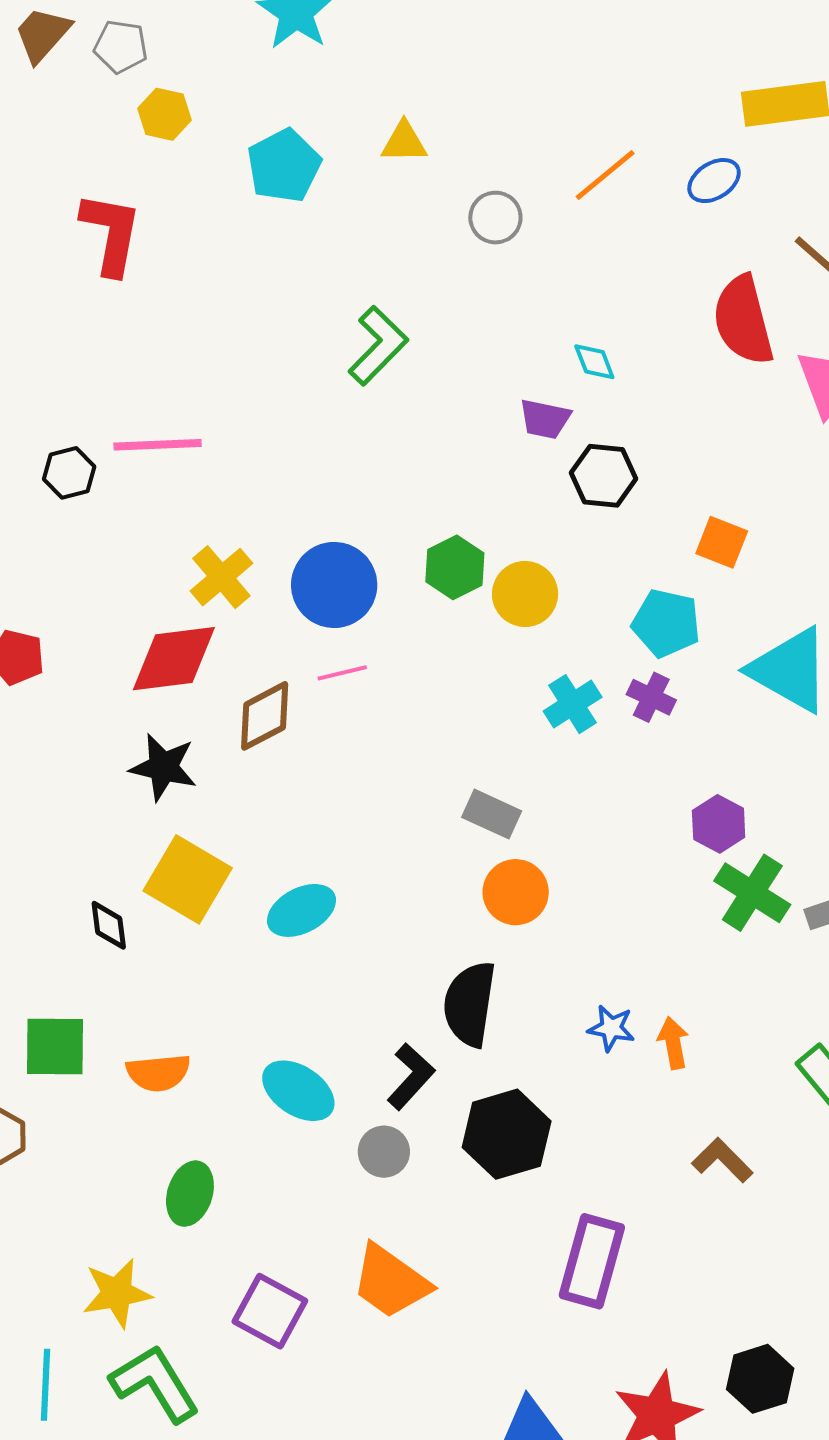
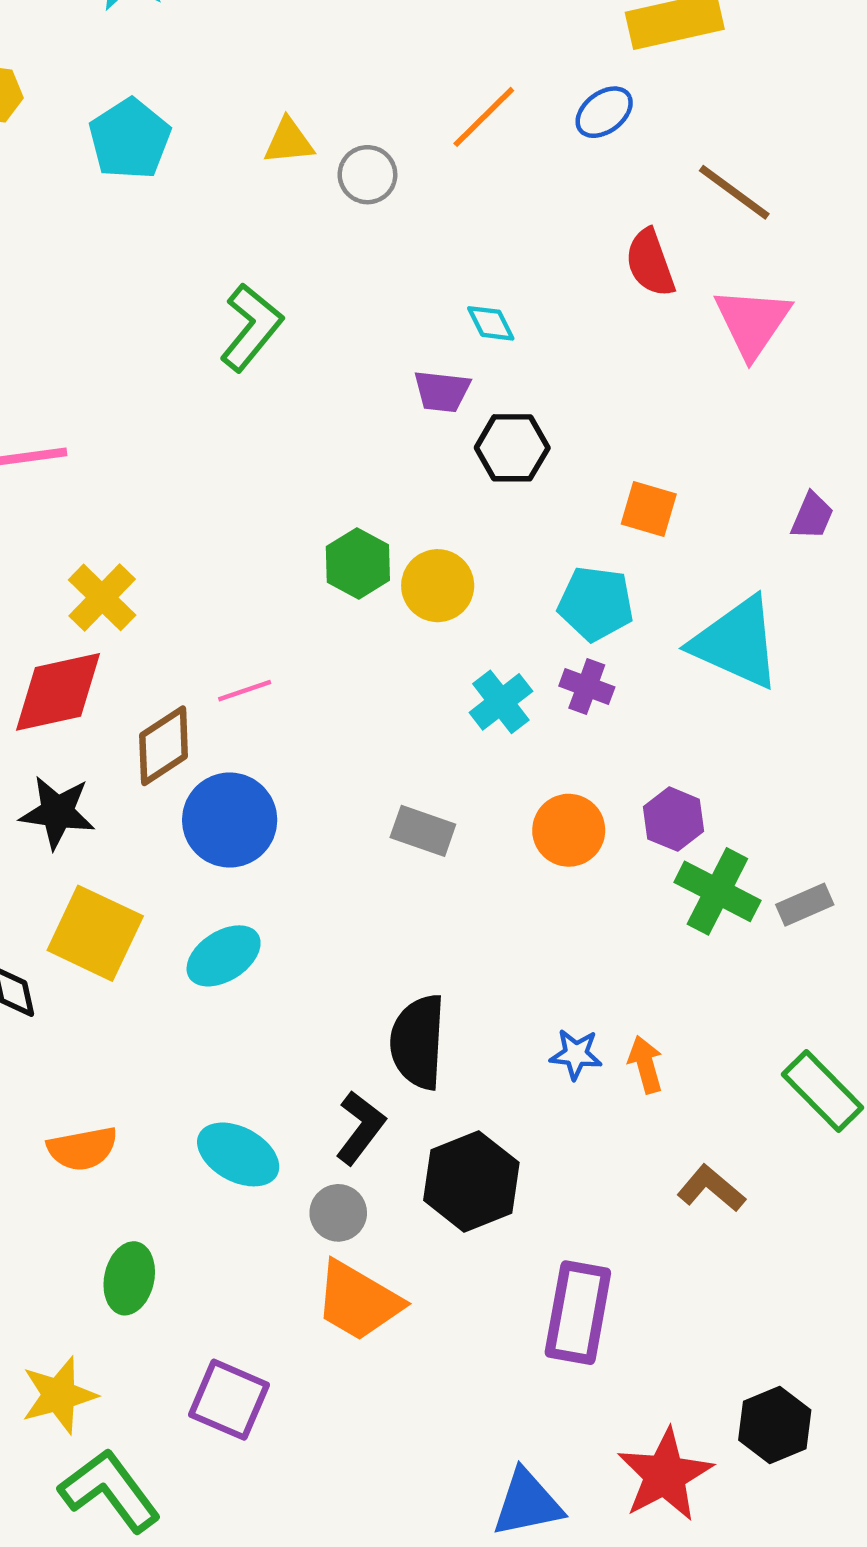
yellow triangle: (404, 142) -> (289, 141), moved
red semicircle: (743, 320) -> (650, 263), size x0.7
blue circle: (334, 585) -> (230, 820), moved
orange circle: (516, 892) -> (569, 830), moved
orange trapezoid: (391, 1282) -> (358, 1301), moved

